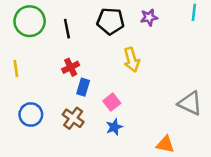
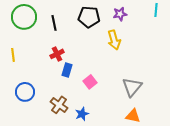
yellow arrow: (132, 60) -> (114, 40), moved
gray triangle: (190, 103) -> (132, 87), moved, turned 45
brown cross: (73, 118) -> (59, 105), moved
blue star: (114, 127) -> (82, 114), moved

